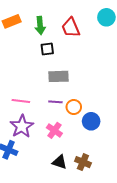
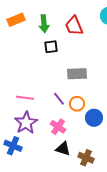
gray rectangle: (58, 76) -> (77, 74), moved
purple line: (55, 102) -> (59, 99), turned 48
black triangle: (60, 162) -> (63, 149), moved

